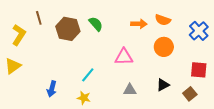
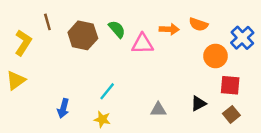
orange circle: (164, 47) -> (215, 56), moved
pink triangle: (124, 57) -> (142, 44), moved
red square: (199, 70) -> (230, 85), moved

